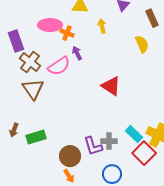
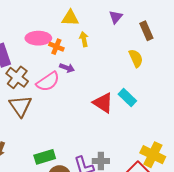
yellow arrow: (102, 26) -> (84, 39), moved
purple arrow: (77, 53) -> (67, 68), turned 136
cyan rectangle: (134, 134) -> (127, 97), moved
green rectangle: (36, 137) -> (45, 157), moved

